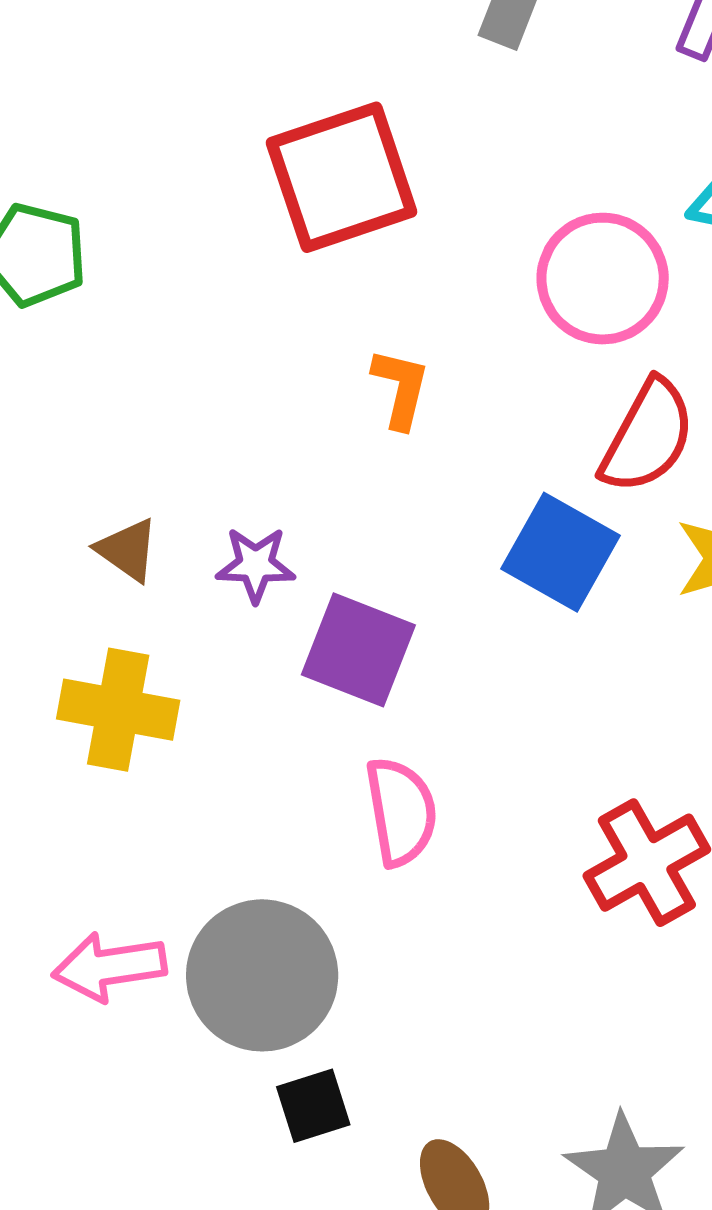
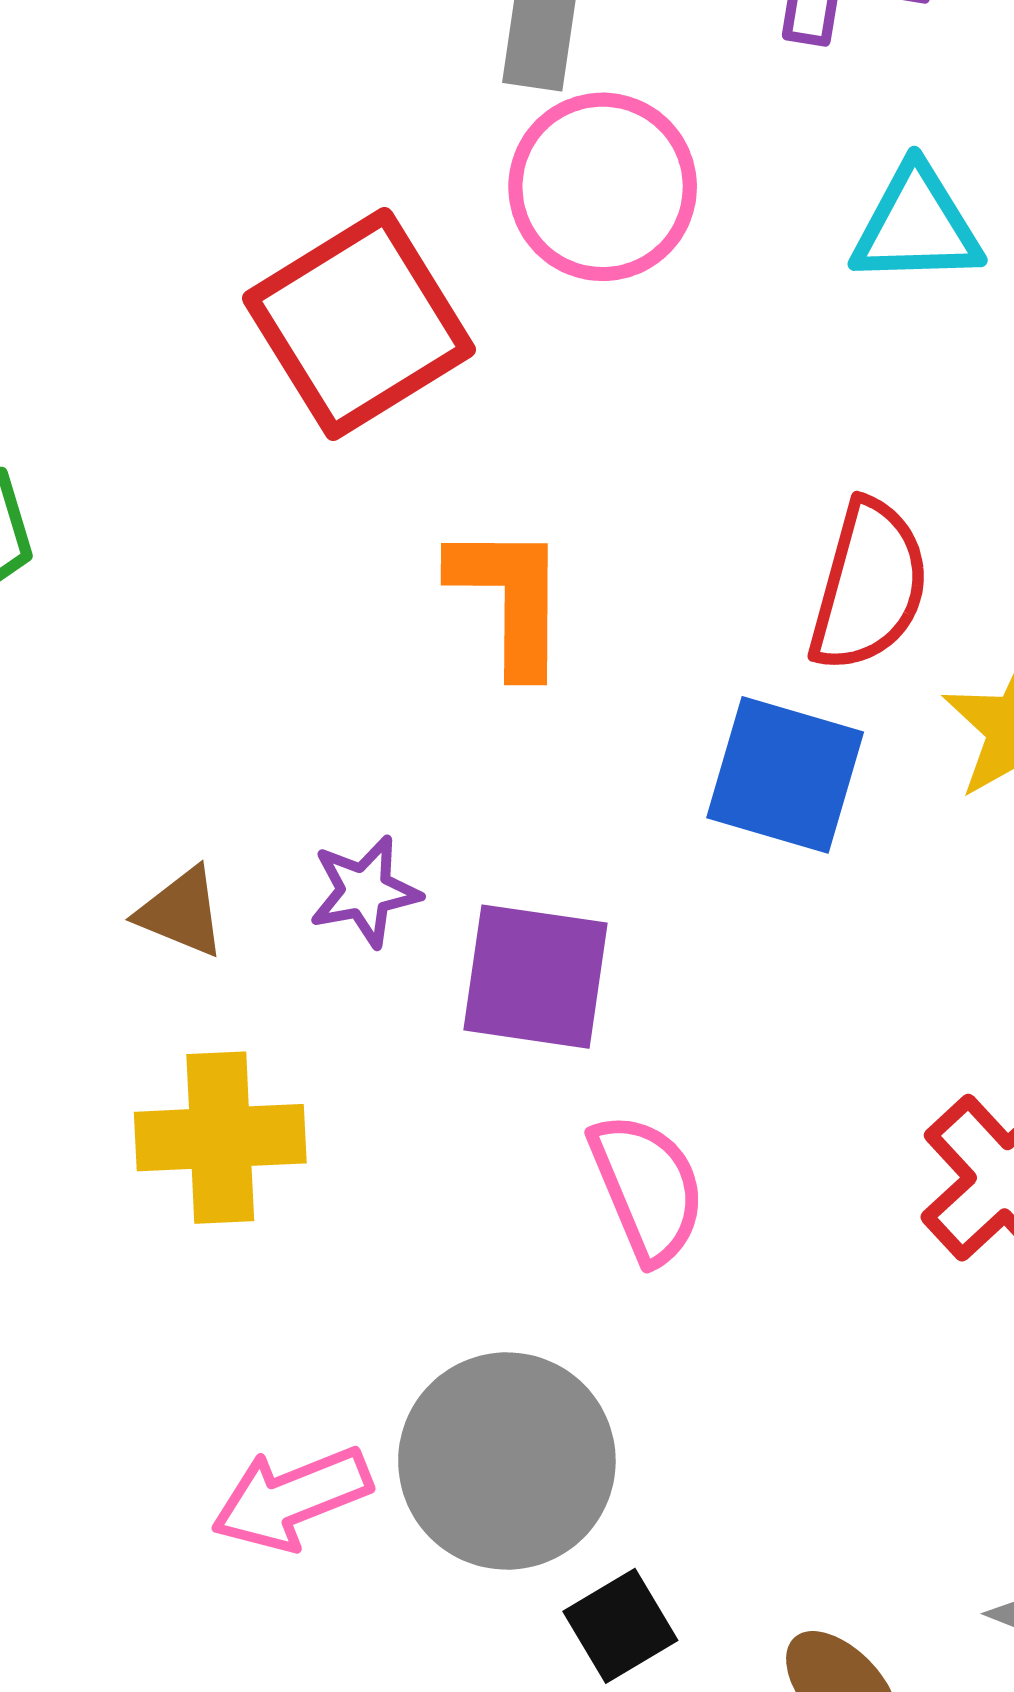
pink circle: (603, 279) -> (603, 187), moved
orange L-shape: (401, 388) -> (509, 599), size x1.4

